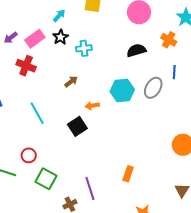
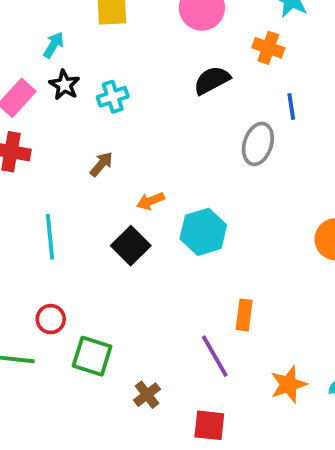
cyan hexagon: (122, 91) -> (203, 232), moved
cyan line: (37, 113) -> (50, 237), turned 35
purple line: (90, 188) -> (215, 356), moved

